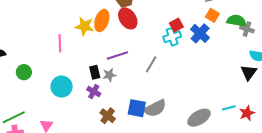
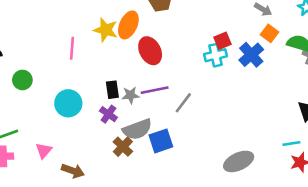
red ellipse: (128, 18) -> (150, 51), moved
purple line: (117, 55) -> (155, 90), moved
gray line: (151, 64) -> (183, 103), moved
blue square: (137, 108) -> (161, 141), turned -36
gray semicircle: (155, 108) -> (137, 129), moved
cyan line: (229, 108) -> (291, 144), moved

